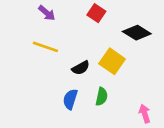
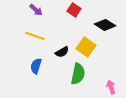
green semicircle: (102, 97) -> (78, 74), size x1.5
blue semicircle: (70, 99) -> (36, 66), moved

